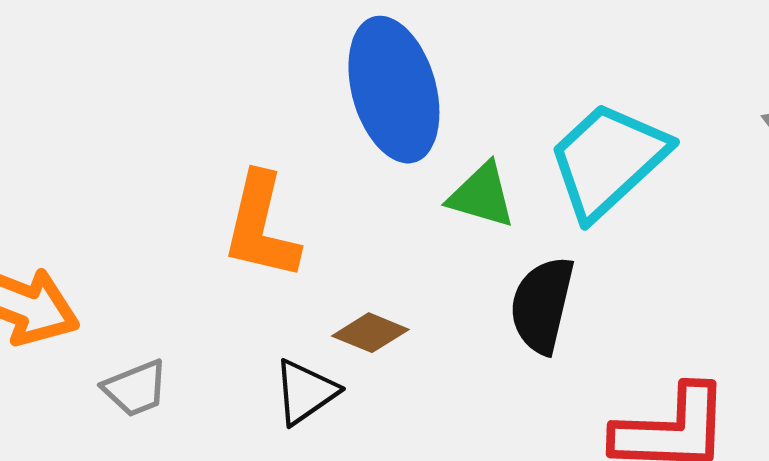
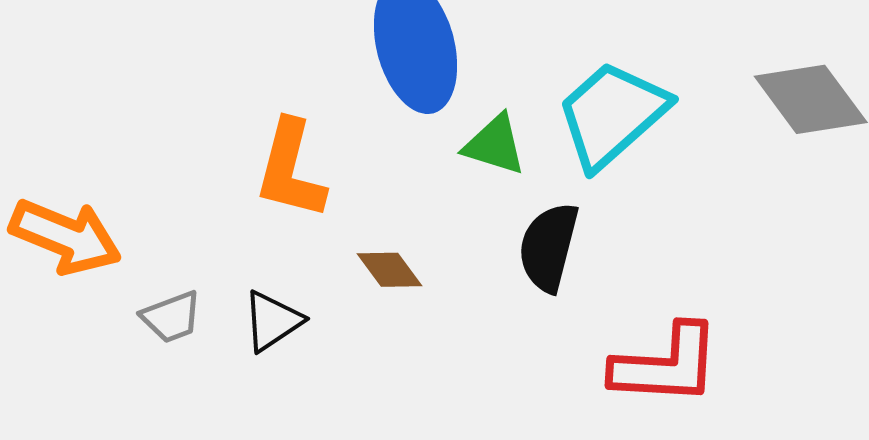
brown diamond: (370, 333) -> (389, 270), turned 30
black triangle: (305, 392) -> (272, 321), moved

